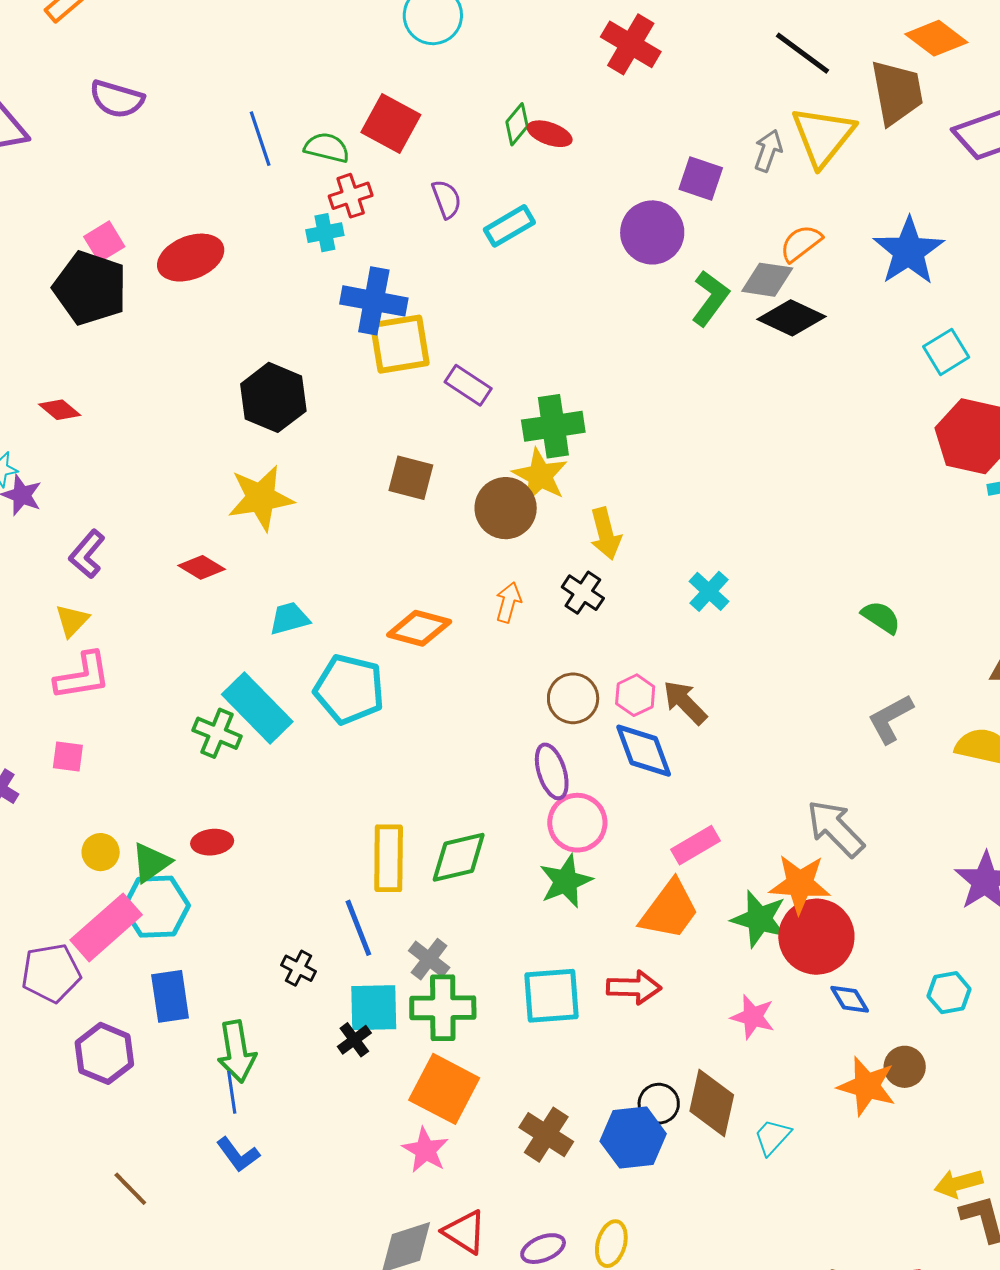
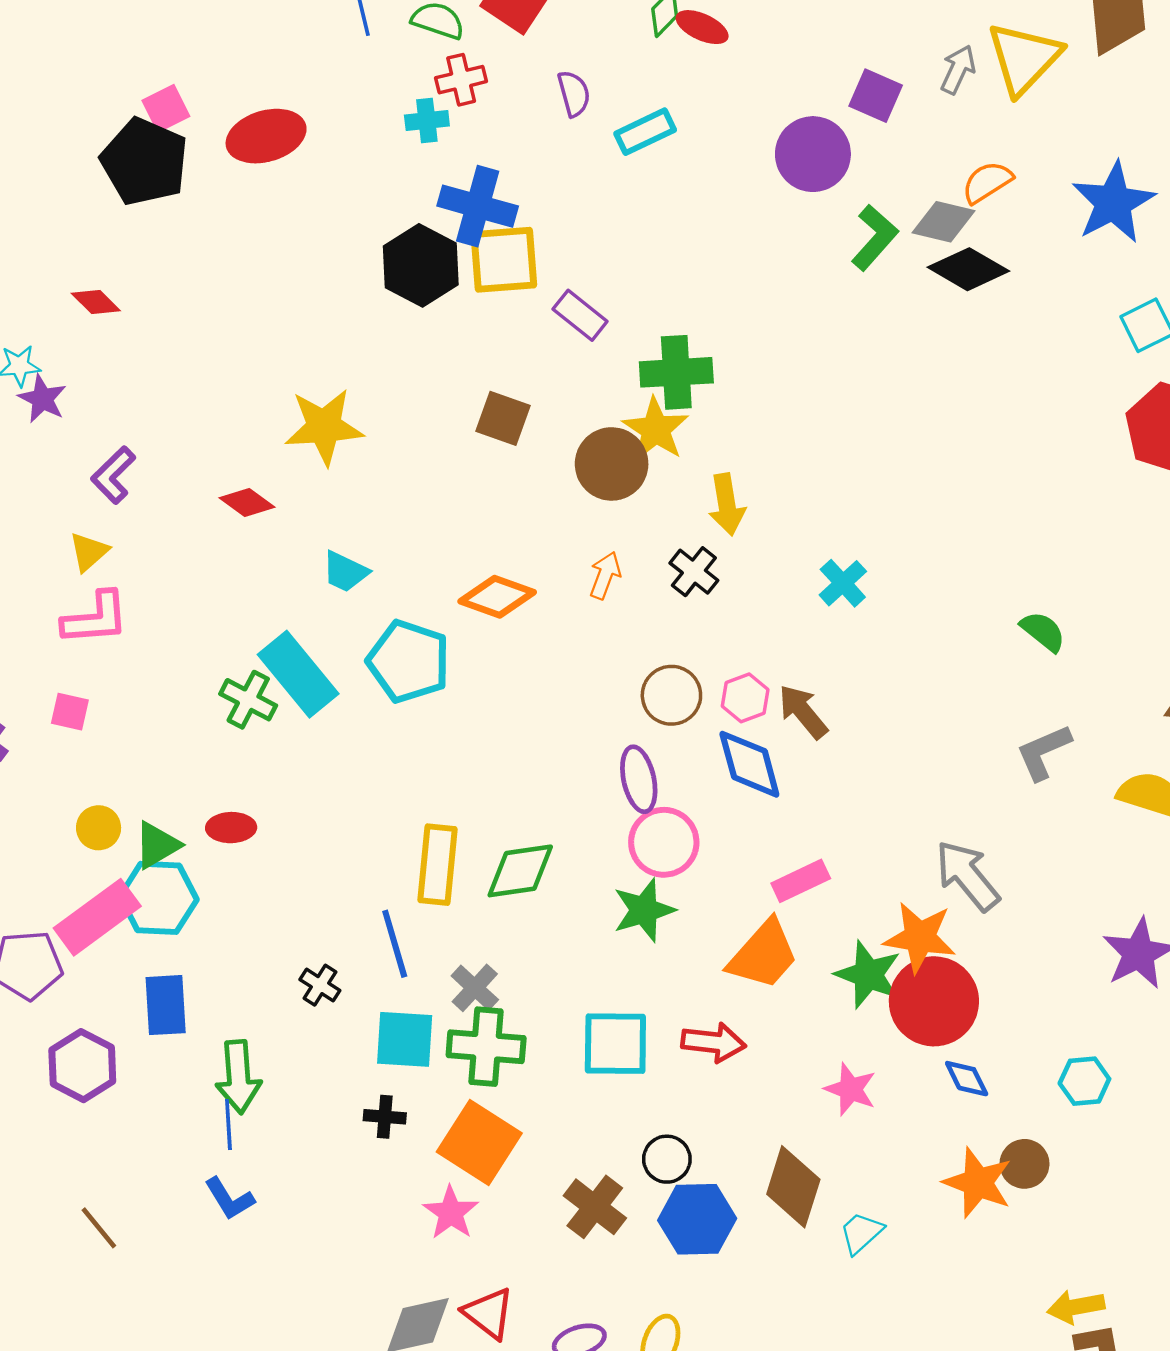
black hexagon: (273, 397) -> (421, 265), moved
cyan trapezoid: (289, 618) -> (345, 572), turned -144
black cross: (354, 1040) -> (385, 1117), moved, turned 36
black circle: (659, 1104) -> (667, 1159), moved

